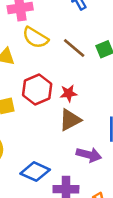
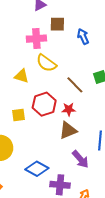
brown line: (74, 48) -> (75, 85), moved
purple arrow: (89, 155) -> (80, 159), turned 30

